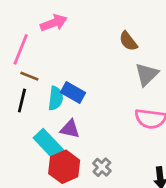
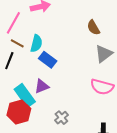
cyan semicircle: (56, 98) -> (36, 43), moved
purple triangle: (70, 129) -> (42, 86), turned -42
red hexagon: (64, 167) -> (19, 112), moved

